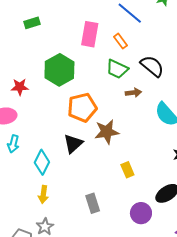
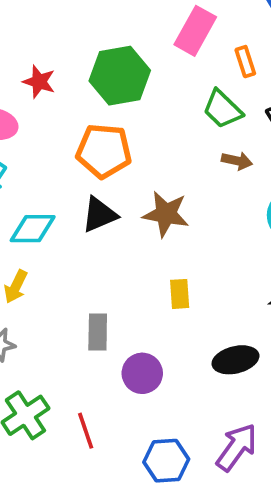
orange pentagon: (82, 108) -> (104, 151), moved
cyan diamond: (42, 162) -> (33, 229), turned 45
purple circle: (141, 213) -> (142, 373), moved

